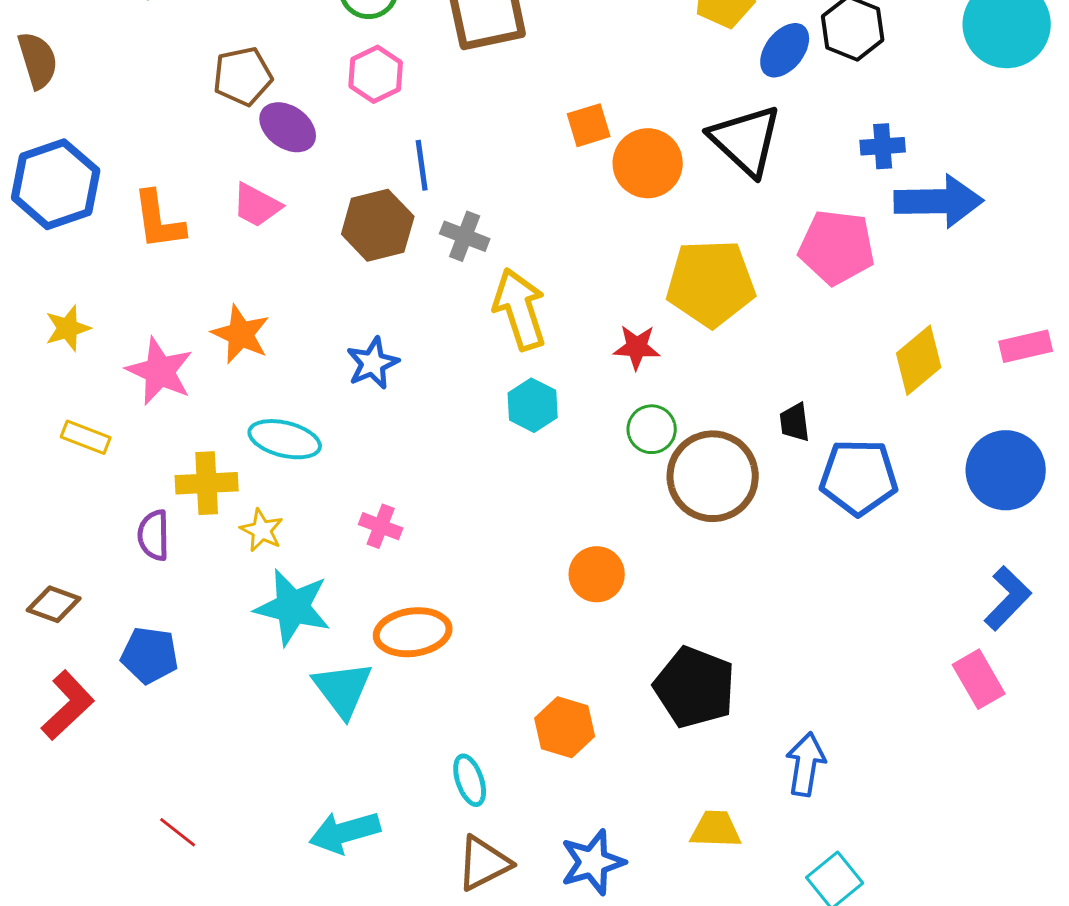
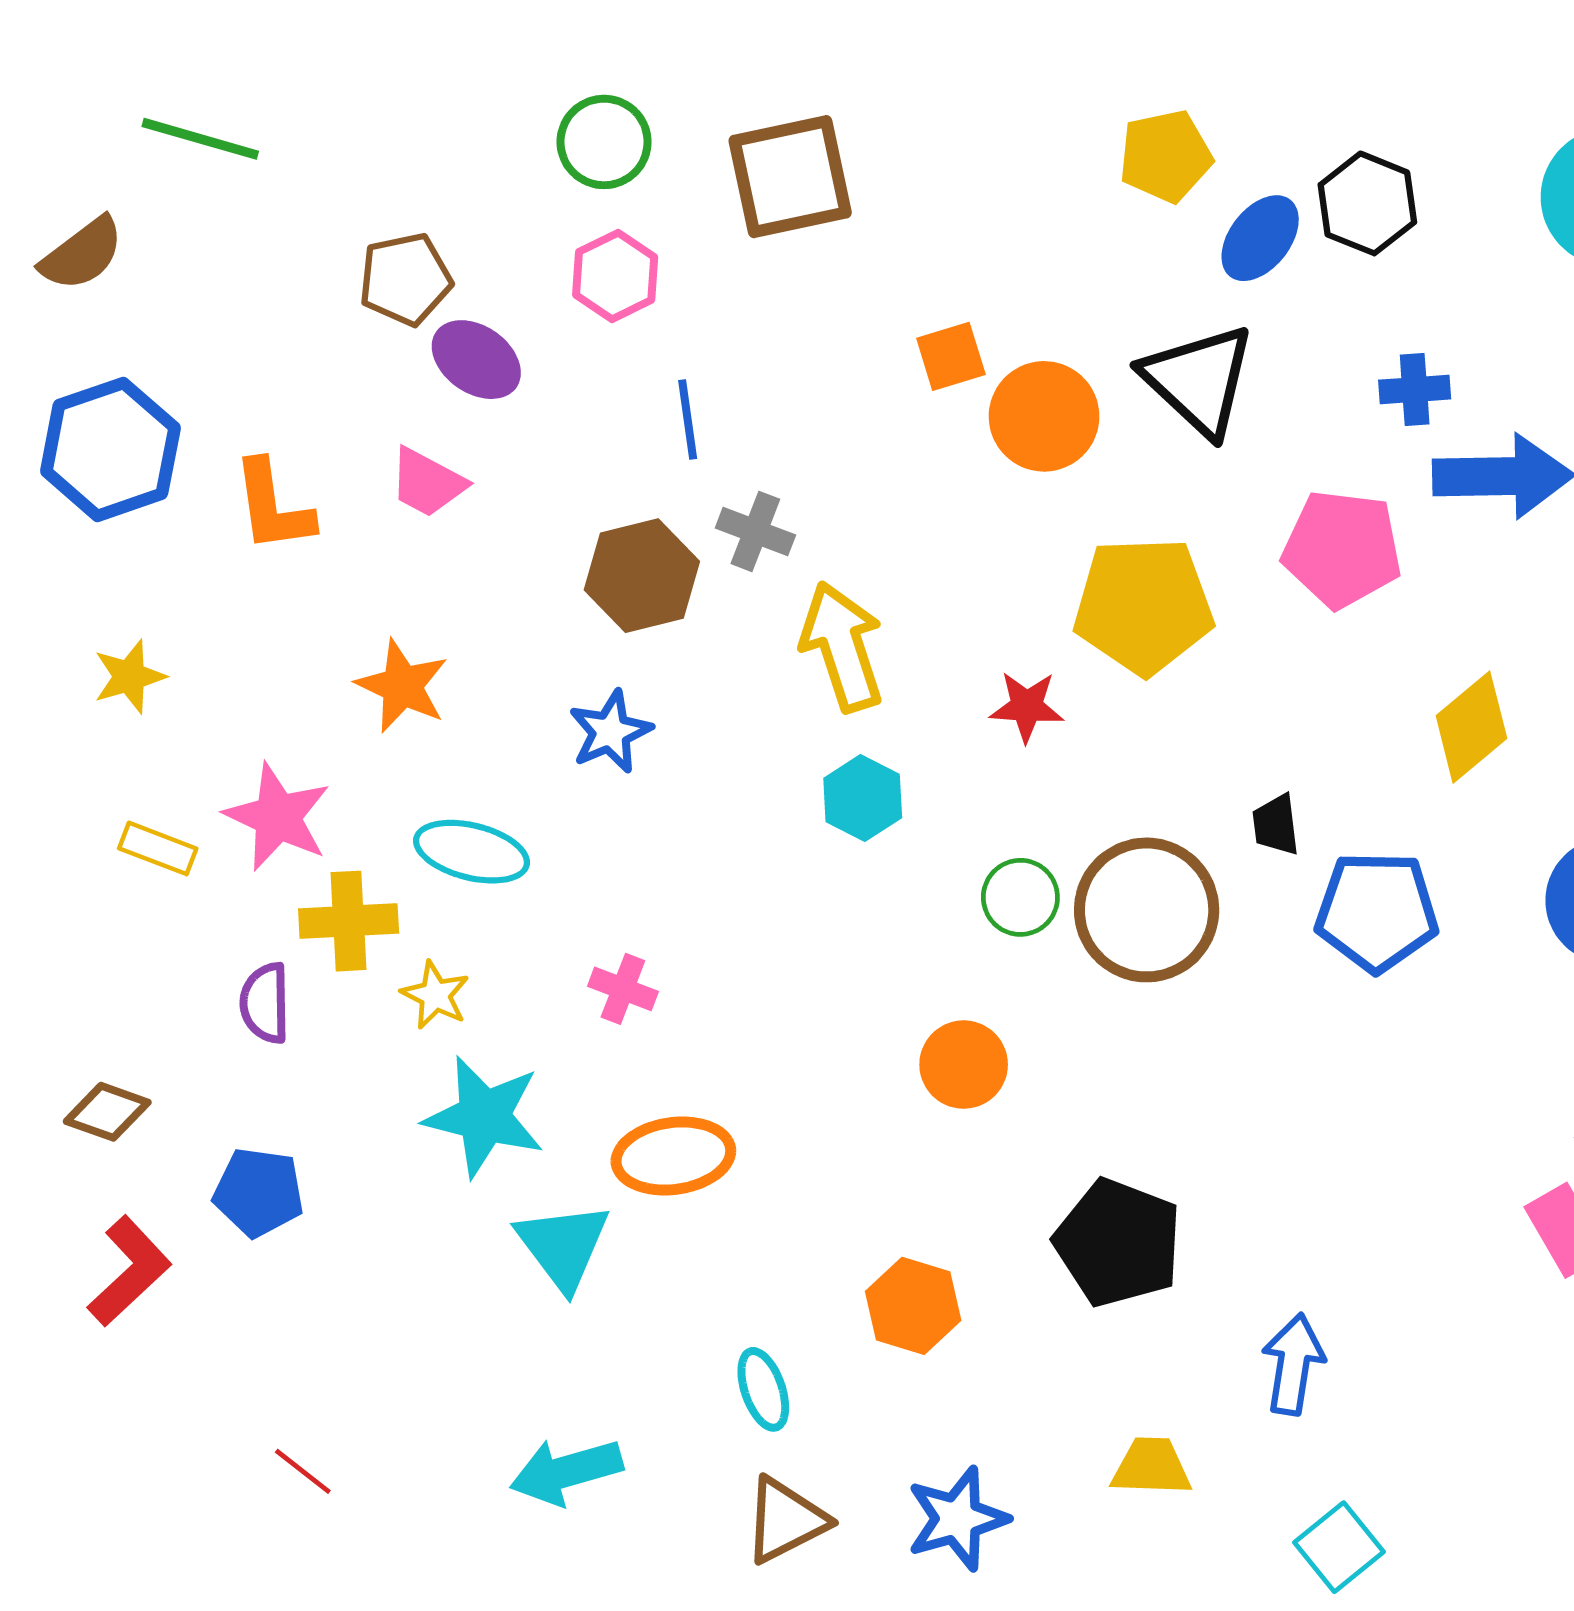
brown semicircle: (38, 60) -> (82, 254), turned 70
brown hexagon: (378, 225) -> (642, 576), moved
pink star: (160, 371) -> (278, 817), moved
green circle: (652, 429) -> (1020, 897), moved

